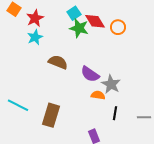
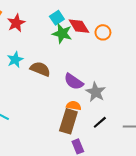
cyan star: (35, 37) -> (15, 60), moved
orange semicircle: (98, 95) -> (74, 106), moved
black line: (115, 113) -> (100, 122), turned 40
brown rectangle: (51, 115) -> (68, 121), moved

